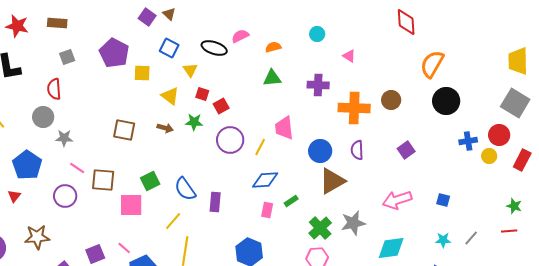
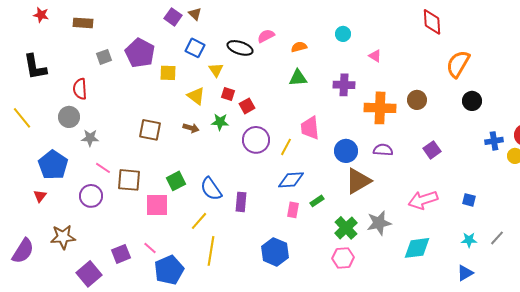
red star: (17, 26) -> (41, 15), moved, size x0.7
gray square: (67, 57) -> (104, 57), moved
black circle: (446, 101) -> (472, 101), size x0.7
purple semicircle: (357, 150) -> (383, 150), turned 96

